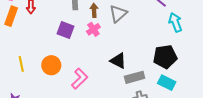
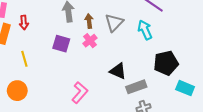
cyan arrow: (175, 22) -> (145, 30), moved
yellow line: (21, 64) -> (24, 59), moved
orange circle: (51, 65) -> (17, 91), moved
cyan rectangle: (167, 83) -> (185, 88), moved

